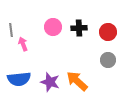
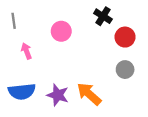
black cross: (79, 28) -> (103, 16), moved, turned 35
gray line: (11, 30) -> (14, 21), moved

